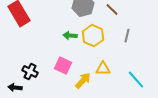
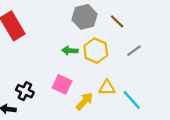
gray line: (127, 36) -> (134, 51), turned 40
cyan line: (136, 80) -> (132, 100), moved

